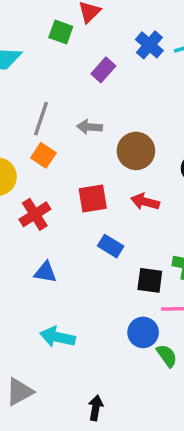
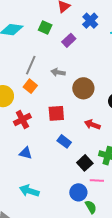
green square: (61, 32) -> (45, 28), moved
blue cross: (149, 45) -> (90, 21), moved
red arrow: (145, 202) -> (92, 125), moved
black square: (150, 280) -> (85, 163), turned 35

